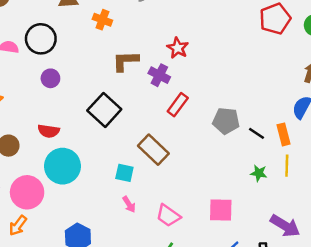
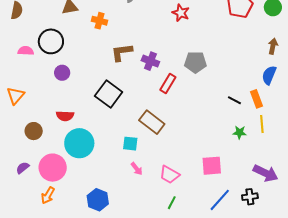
red star: (178, 48) -> (181, 13), moved
gray pentagon: (226, 121) -> (195, 62), moved

